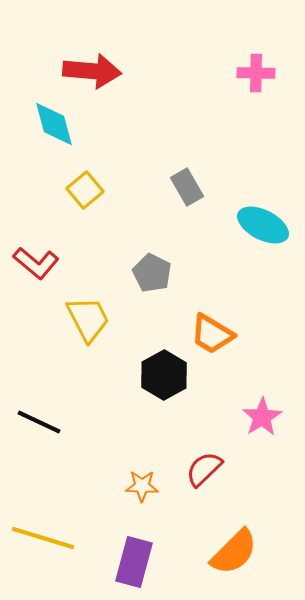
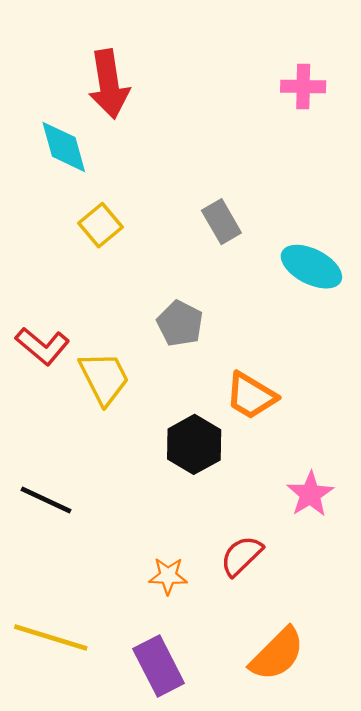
red arrow: (92, 71) -> (109, 84), turned 76
red L-shape: (36, 263) -> (42, 346), moved
purple rectangle: (134, 562) -> (159, 666), turned -42

